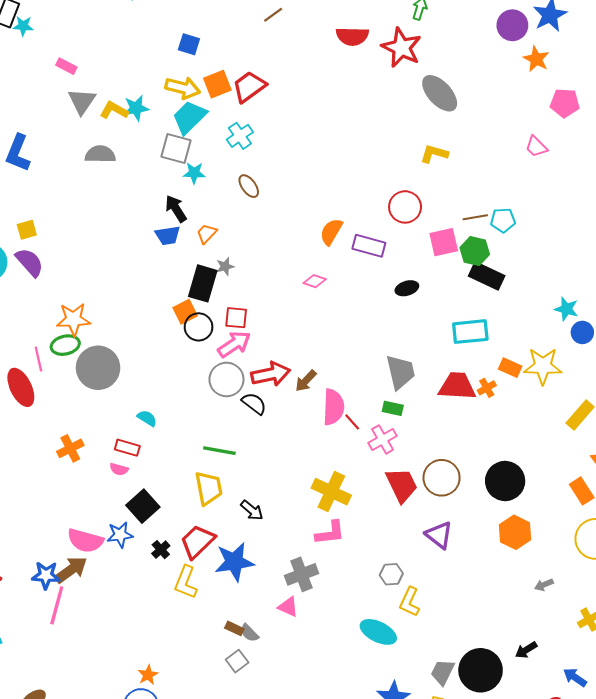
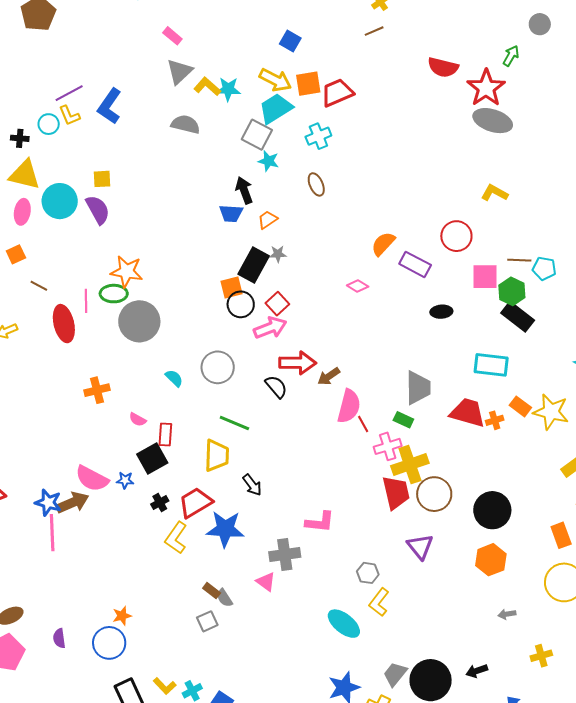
gray ellipse: (440, 93) -> (493, 121), moved, turned -42
red square: (236, 318) -> (277, 304), turned 30
gray circle: (226, 379) -> (218, 367), moved
red rectangle: (127, 448) -> (165, 434), moved, turned 65
yellow cross: (331, 492) -> (410, 465), moved, turned 33
blue star: (120, 535) -> (125, 480), size x0.7
pink line: (57, 605) -> (52, 533), turned -30

